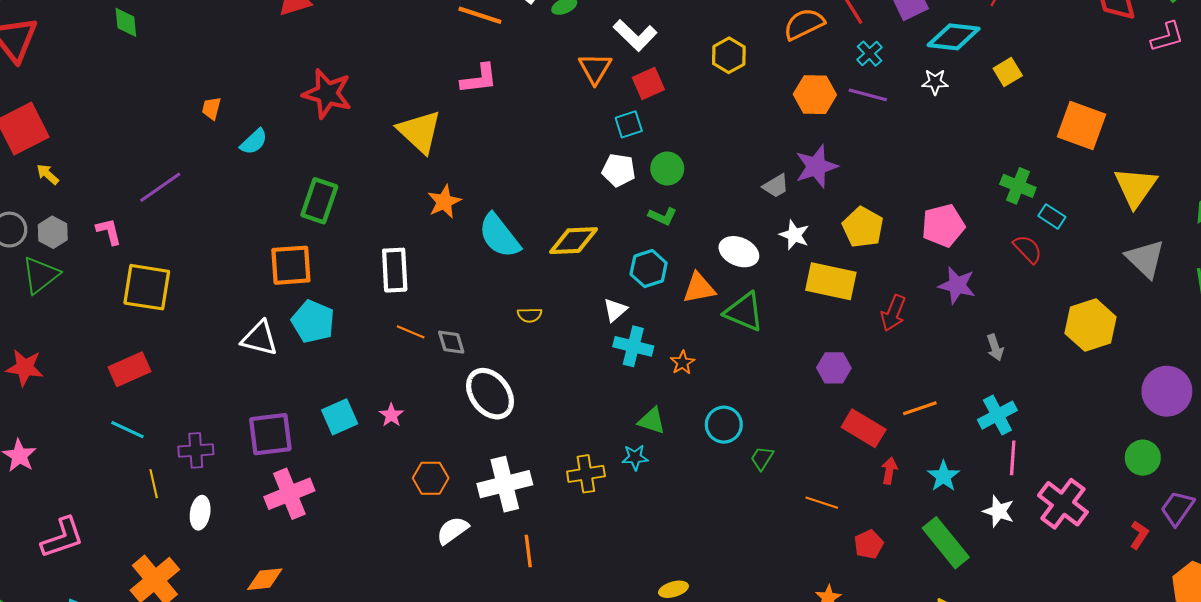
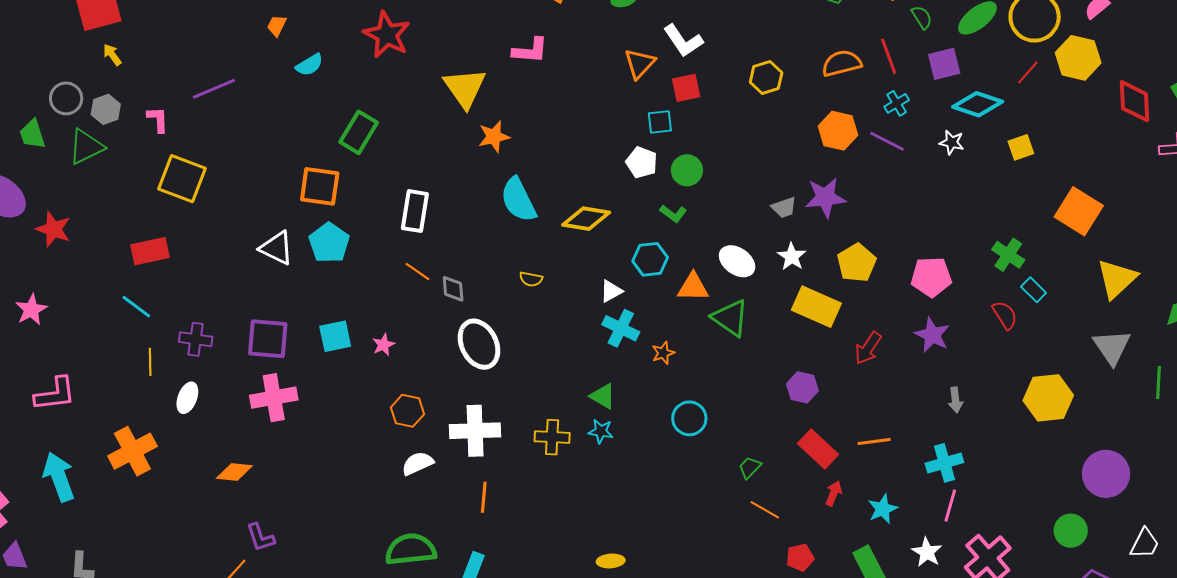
orange star: (444, 202) -> (494, 137), moved
green triangle: (652, 421) -> (603, 396), moved
green trapezoid: (762, 458) -> (750, 468), moved

